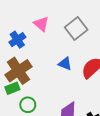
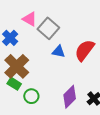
gray square: (76, 29) -> (48, 28), moved
green rectangle: (12, 88) -> (14, 84), turned 64

